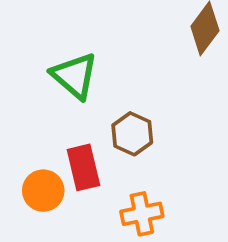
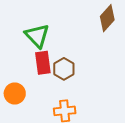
red rectangle: (83, 167) -> (43, 63), moved

